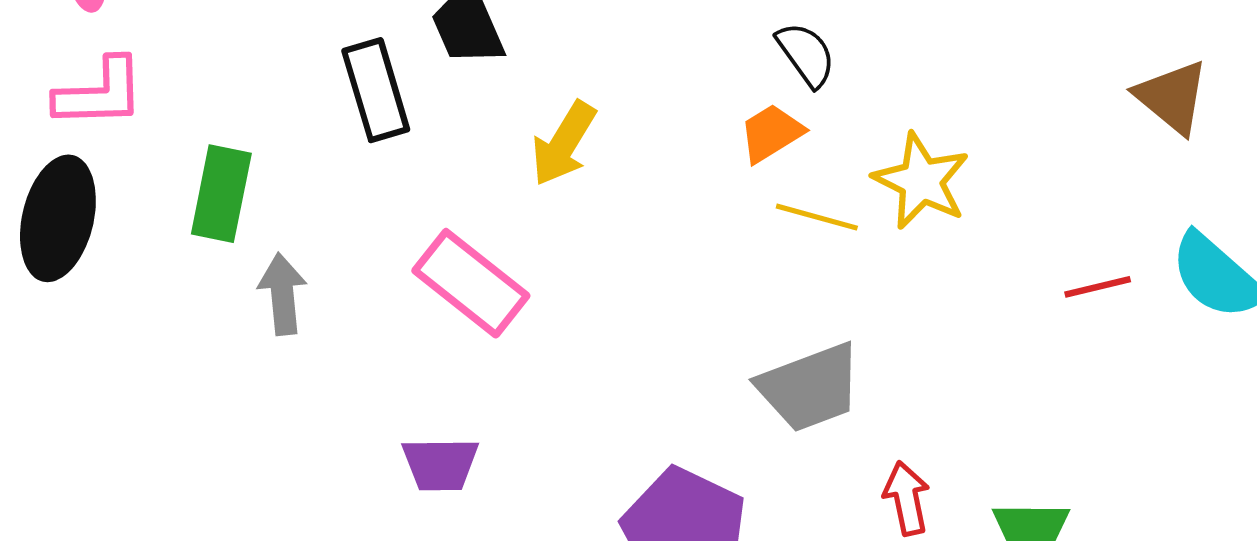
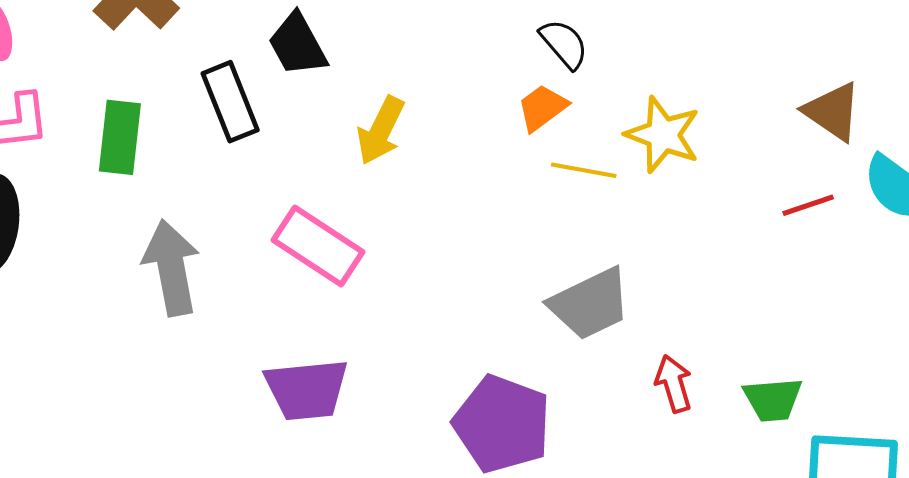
brown triangle: (1172, 97) -> (833, 111), moved
green rectangle: (221, 194) -> (120, 137), moved
gray arrow: (282, 294) -> (171, 268), size x1.5
purple trapezoid: (440, 464) -> (307, 390), size x1.4

